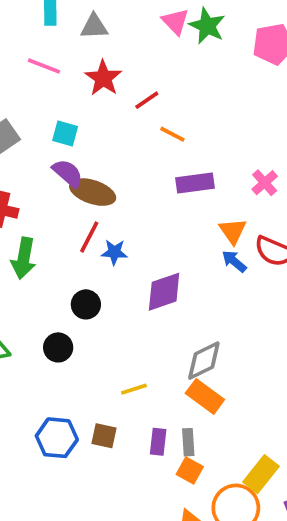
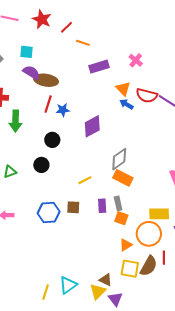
yellow rectangle: (261, 474) -> (159, 214), turned 60

